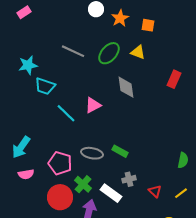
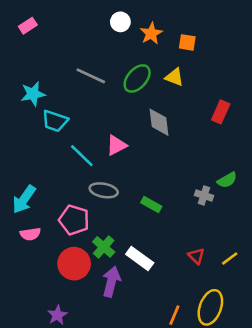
gray ellipse: (92, 153) -> (104, 190), moved
green semicircle: (183, 160) -> (227, 180), moved, turned 49
gray cross: (129, 179) -> (204, 195), moved, turned 32

